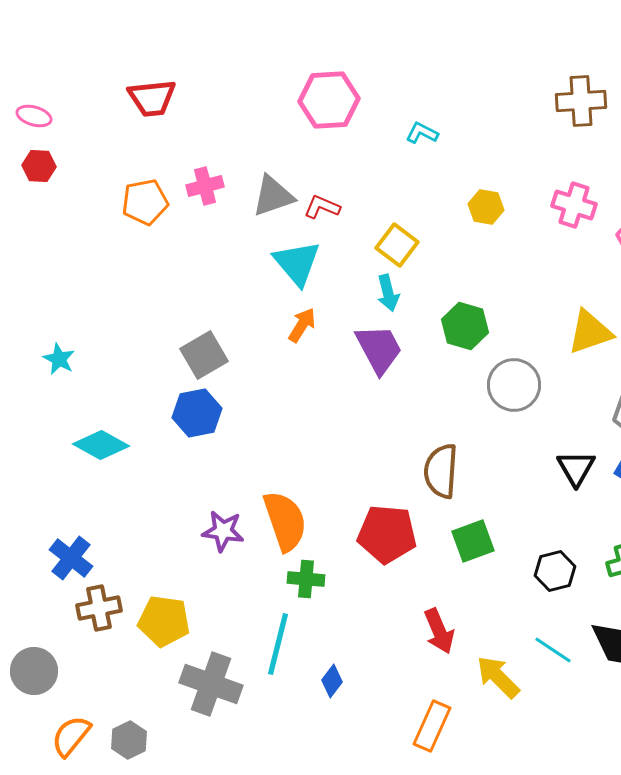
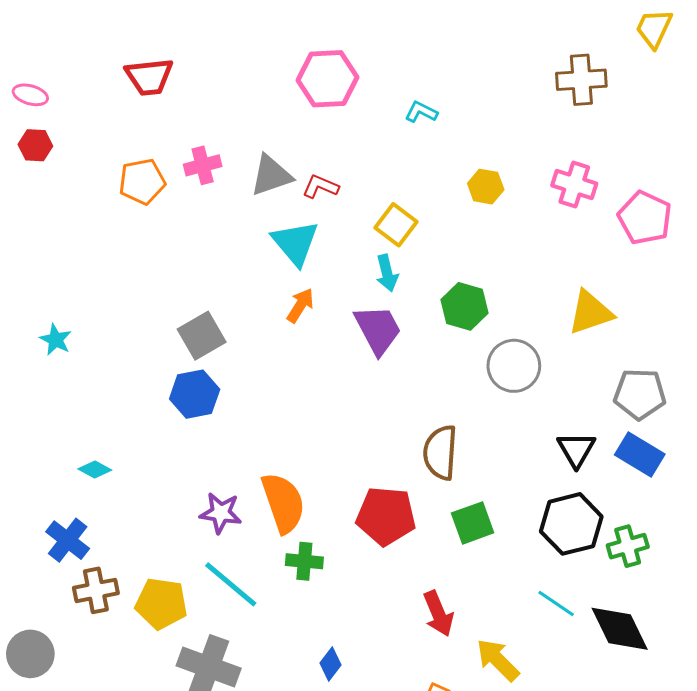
cyan diamond: (101, 445) -> (95, 470), moved, size x0.6
black hexagon: (555, 571) -> (571, 524), moved, size x1.5
cyan line: (278, 644) -> (231, 584), moved, turned -64
cyan line: (553, 650) -> (556, 604), moved

